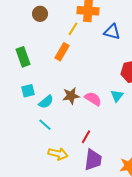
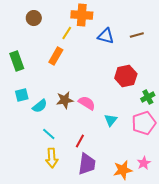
cyan triangle: (117, 96) -> (111, 120), moved
cyan line: (45, 125) -> (49, 134), moved
yellow arrow: (58, 154) -> (52, 158), turned 72

